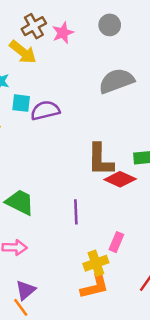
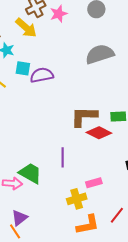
brown L-shape: (100, 160) -> (84, 116), turned 88
green trapezoid: (20, 202) -> (30, 173), moved
pink rectangle: (116, 242) -> (94, 183), turned 49
orange L-shape: (95, 286) -> (88, 225), moved

